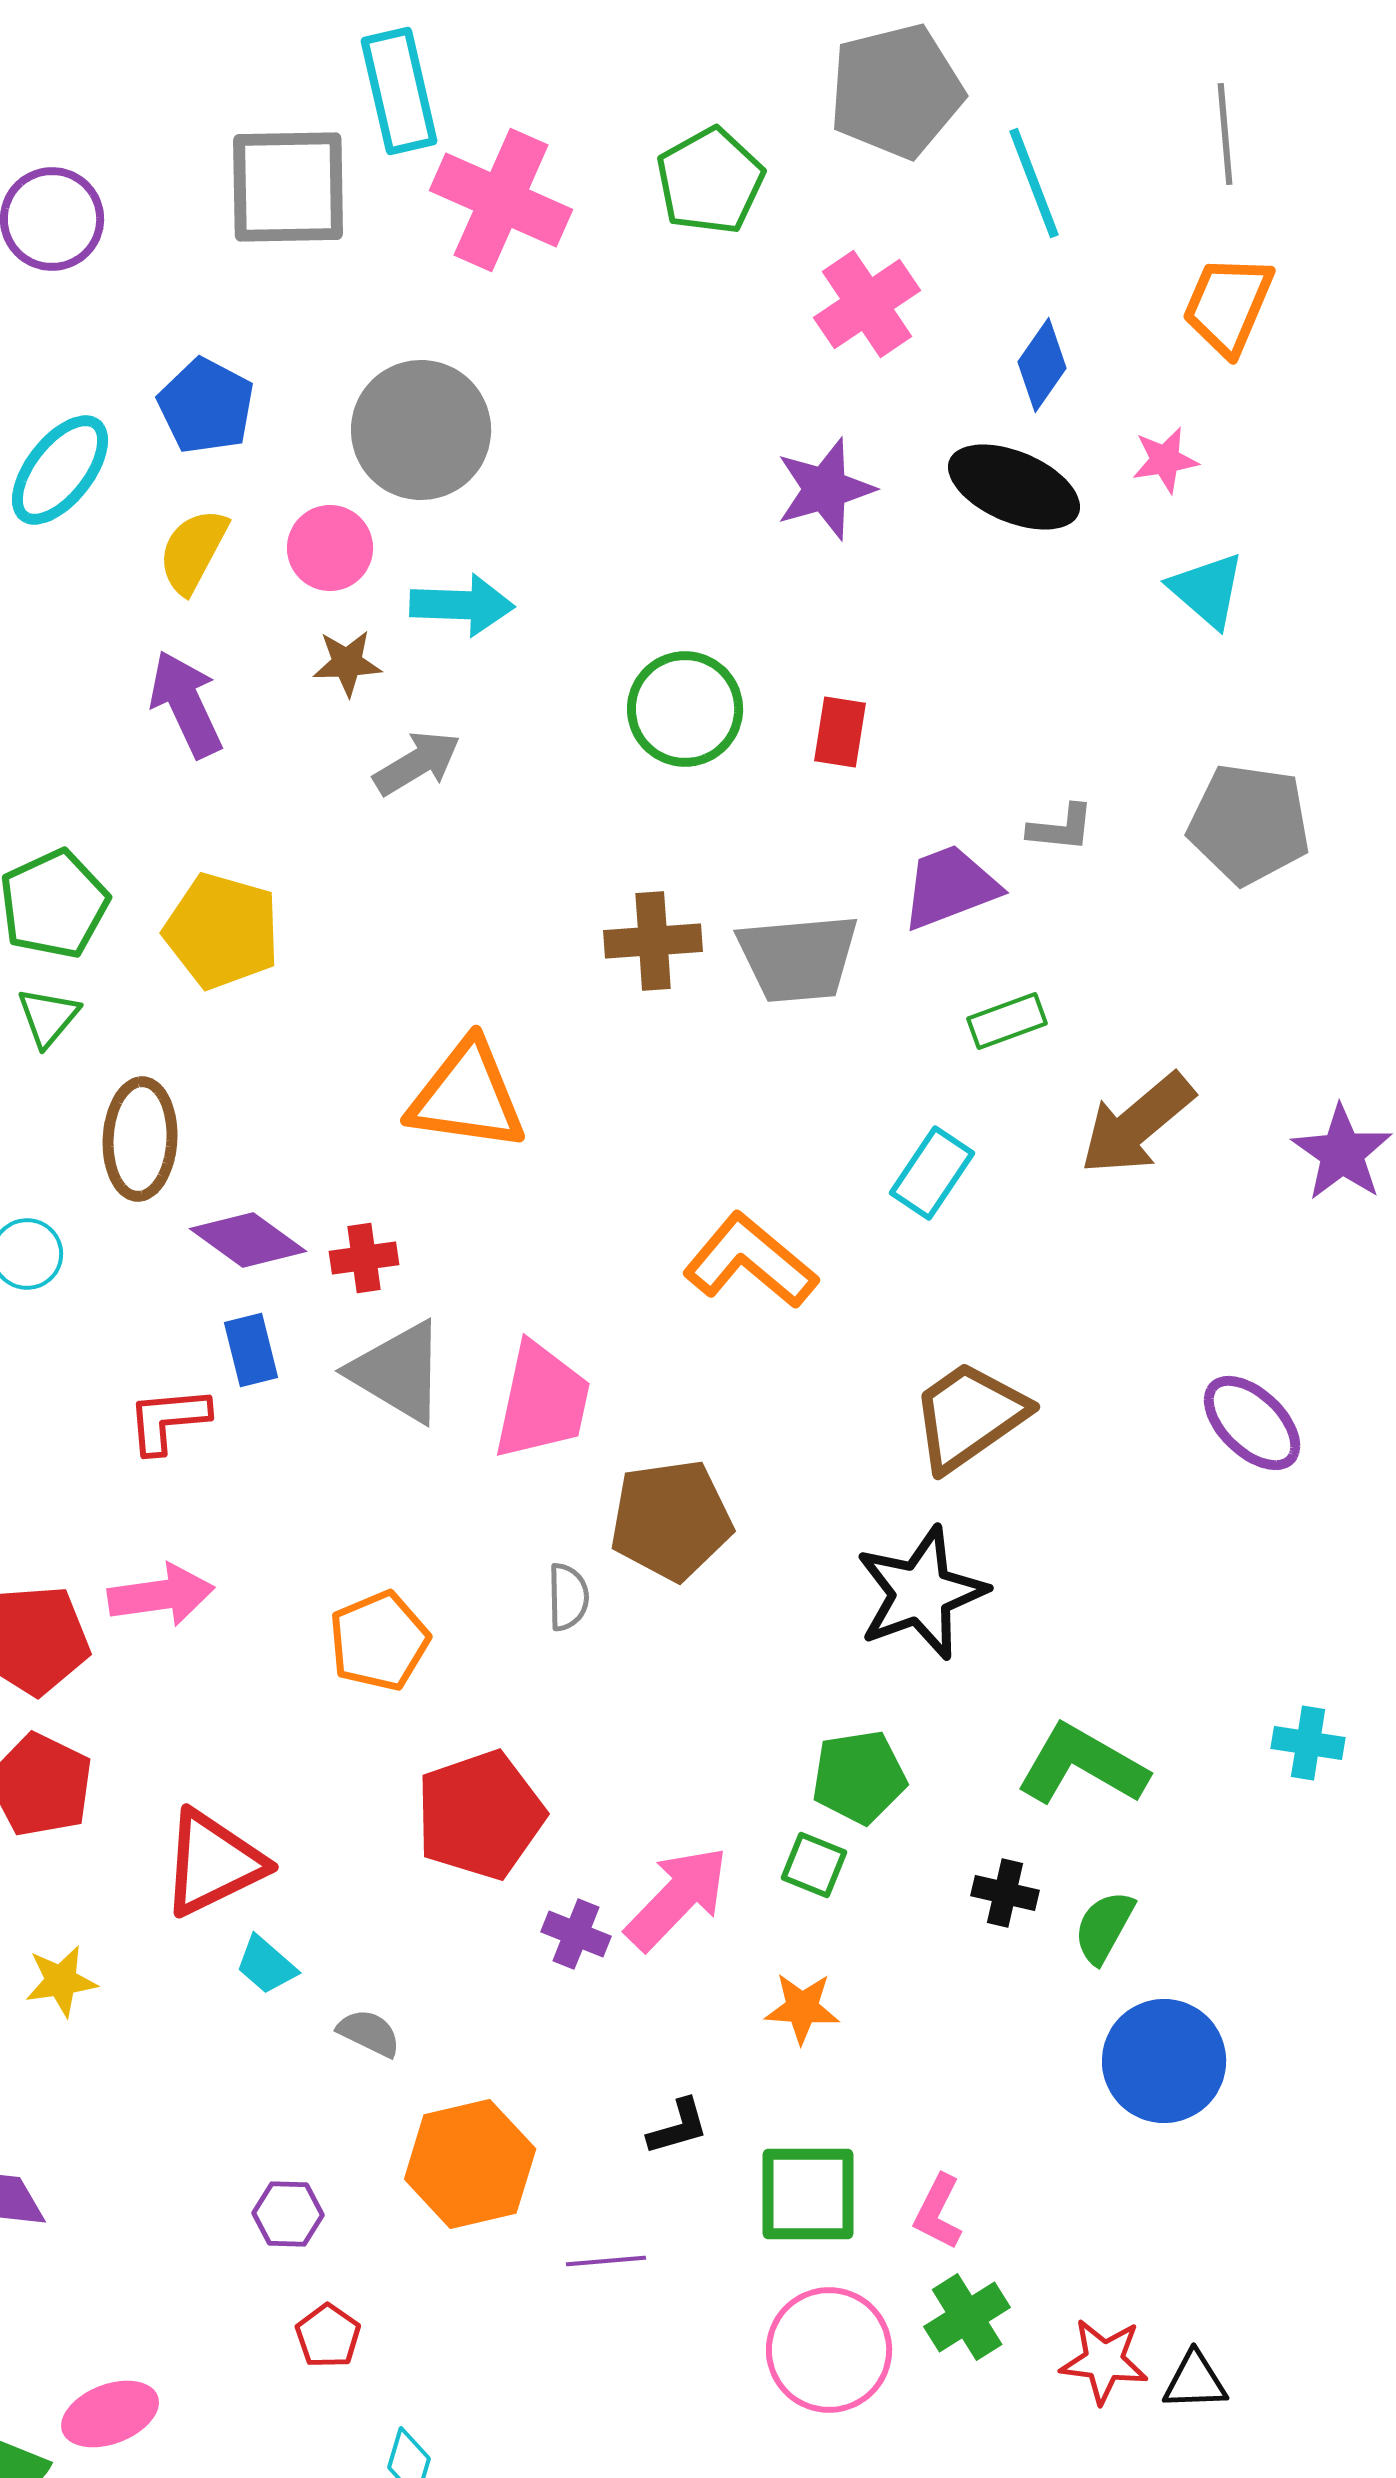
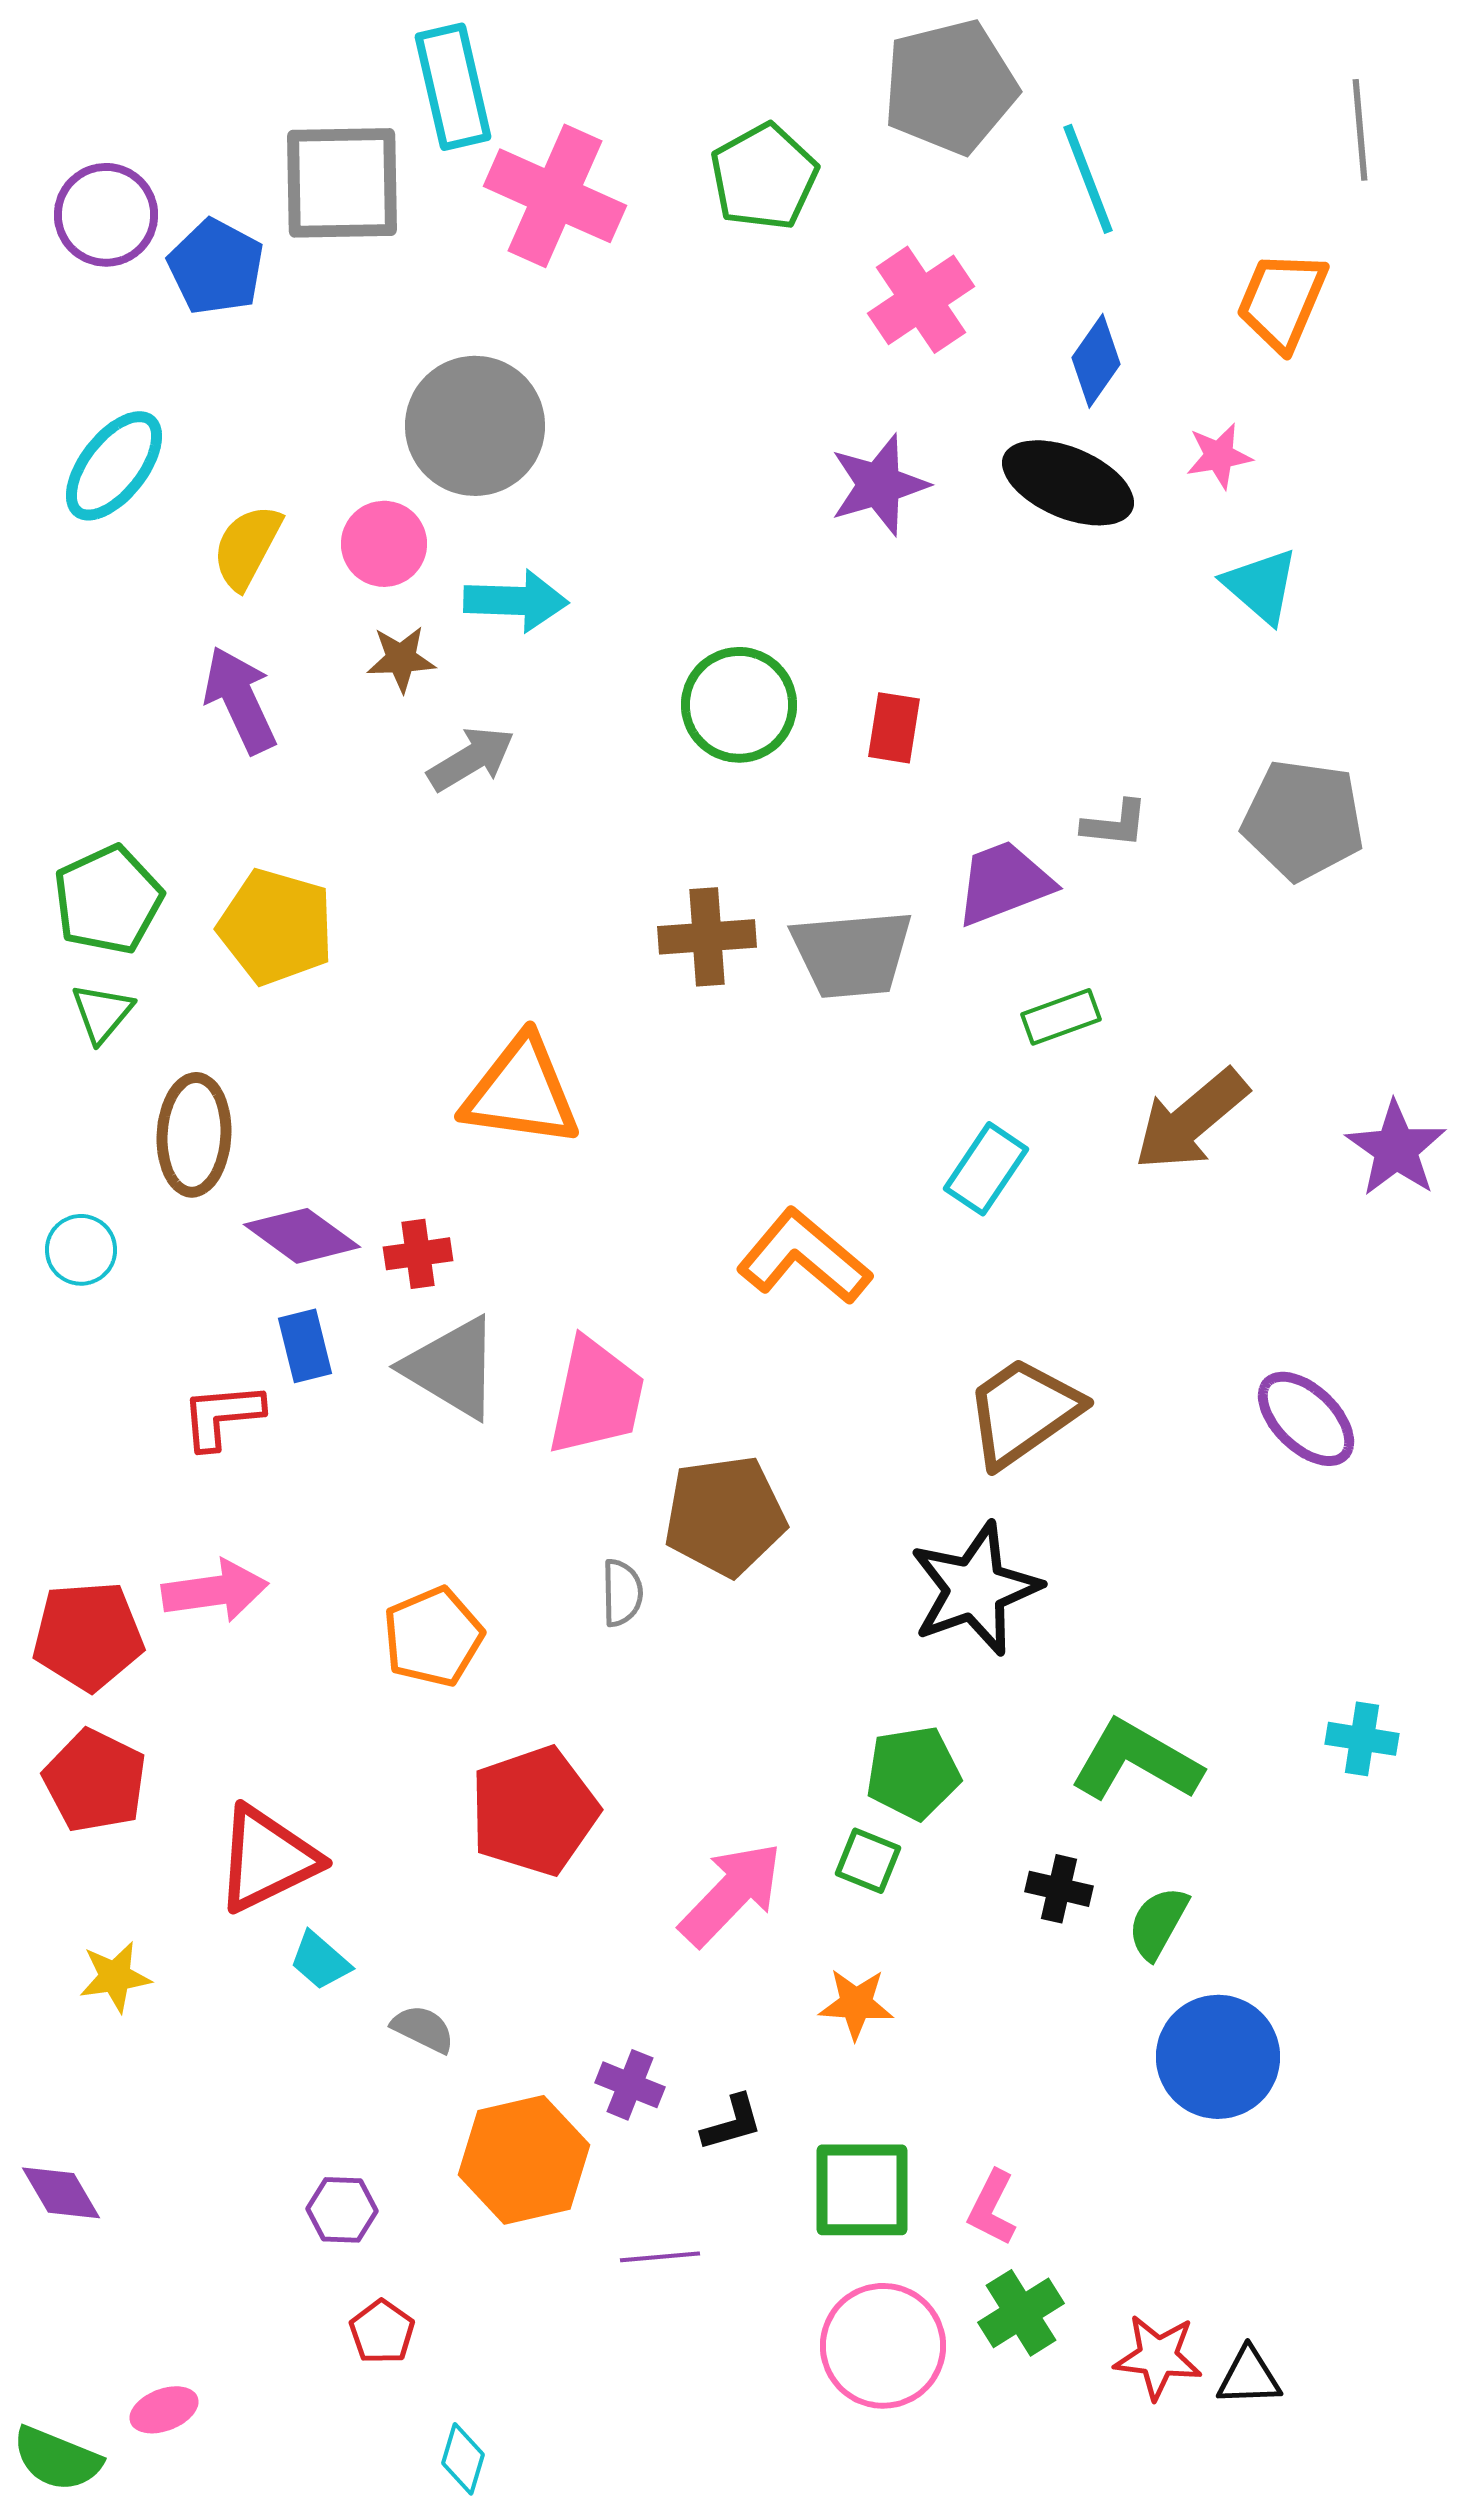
gray line: (1225, 134) -> (1360, 130), moved
blue pentagon: (206, 406) -> (216, 267), moved
purple cross: (576, 1934) -> (630, 2085), moved
pink ellipse: (110, 2414) -> (164, 2410), size x0.7

